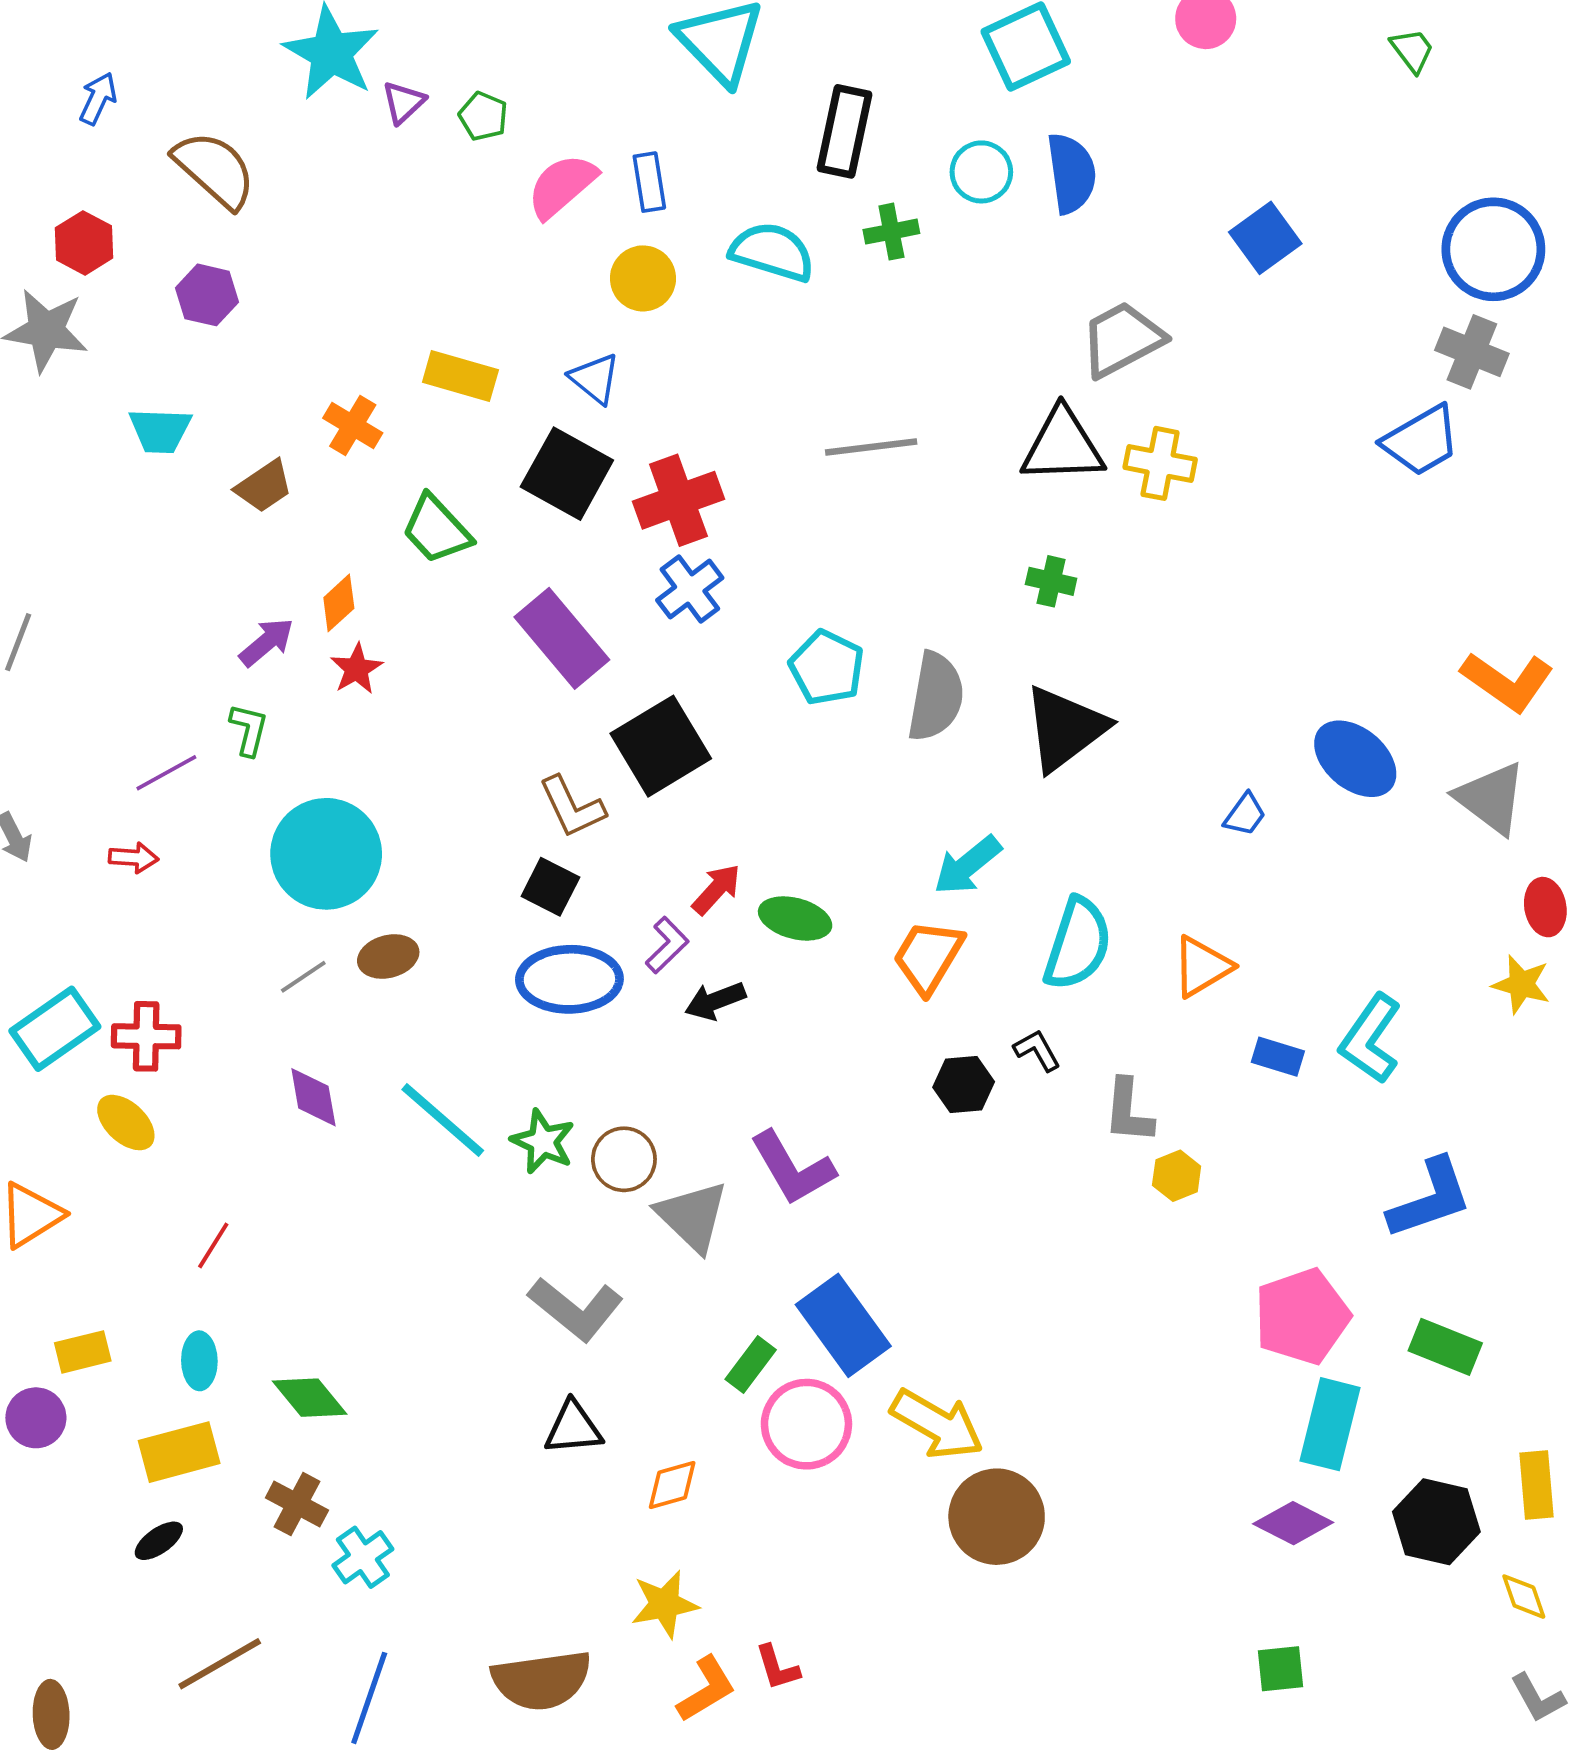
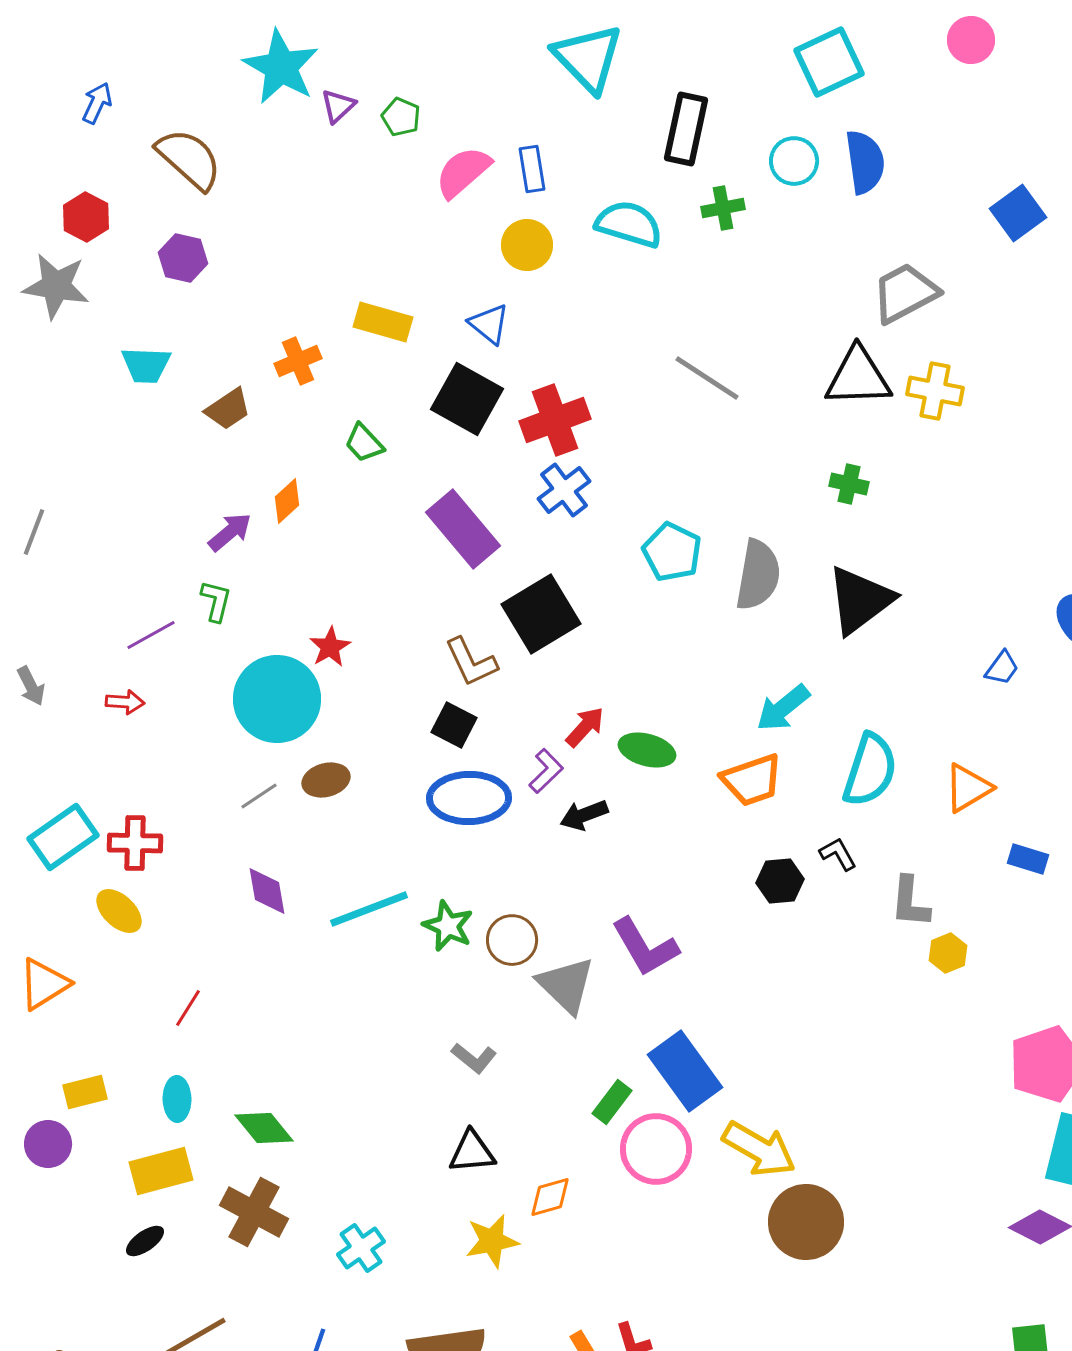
orange cross: (353, 425) -> (298, 361), turned 36
gray line: (871, 447) -> (707, 378), turned 40
green trapezoid: (436, 529) -> (364, 443), size x0.7
red star: (357, 669) -> (330, 647), moved
orange trapezoid: (928, 956) -> (752, 780), turned -140
cyan line: (443, 1120) -> (369, 909), turned -62
gray L-shape: (576, 1309) -> (474, 1058), size x0.6
brown cross: (297, 1504) -> (254, 1212), size x1.4
cyan cross: (363, 1557) -> (361, 1248), moved
yellow star: (665, 1604) -> (492, 1241), moved

